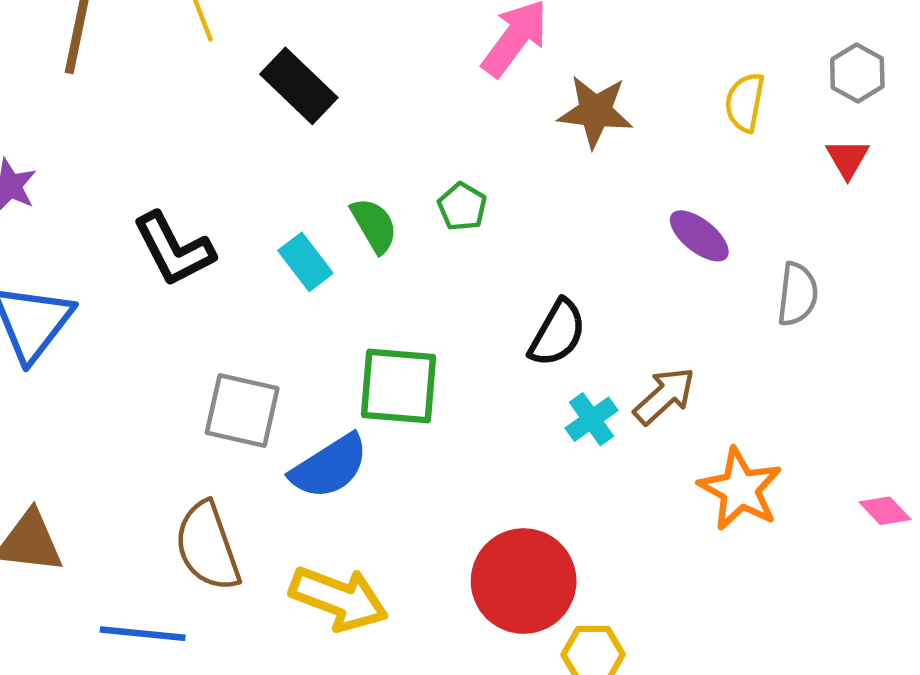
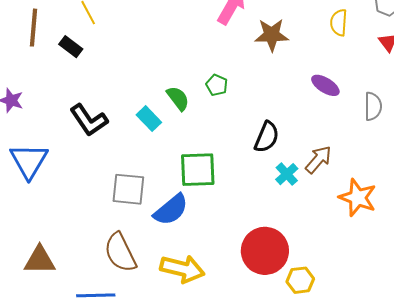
black rectangle: (299, 86) -> (71, 47), moved, size x0.7

